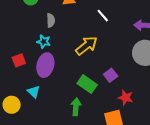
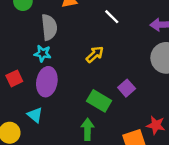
gray semicircle: (51, 20) -> (49, 27), size x1.5
yellow arrow: (86, 46) -> (95, 54), size x0.7
red star: (126, 98) -> (156, 125), moved

